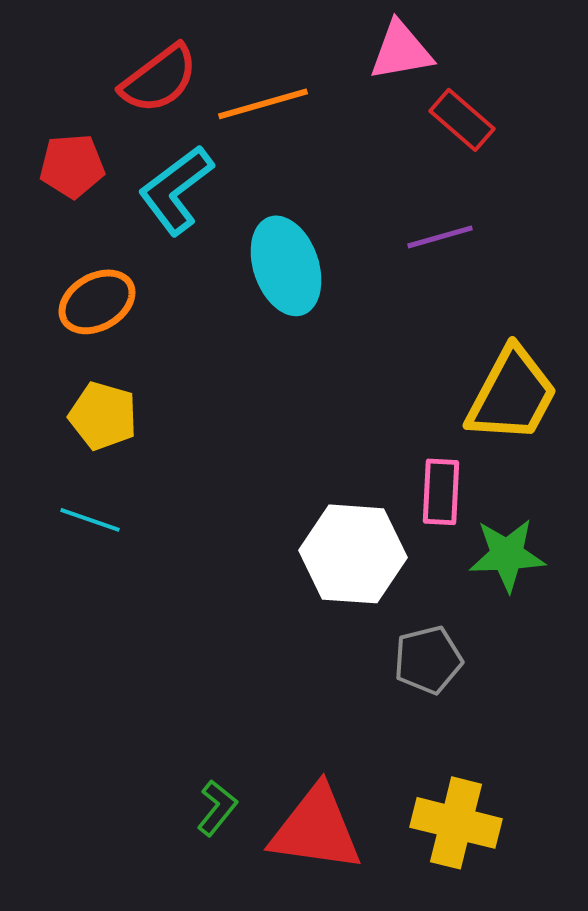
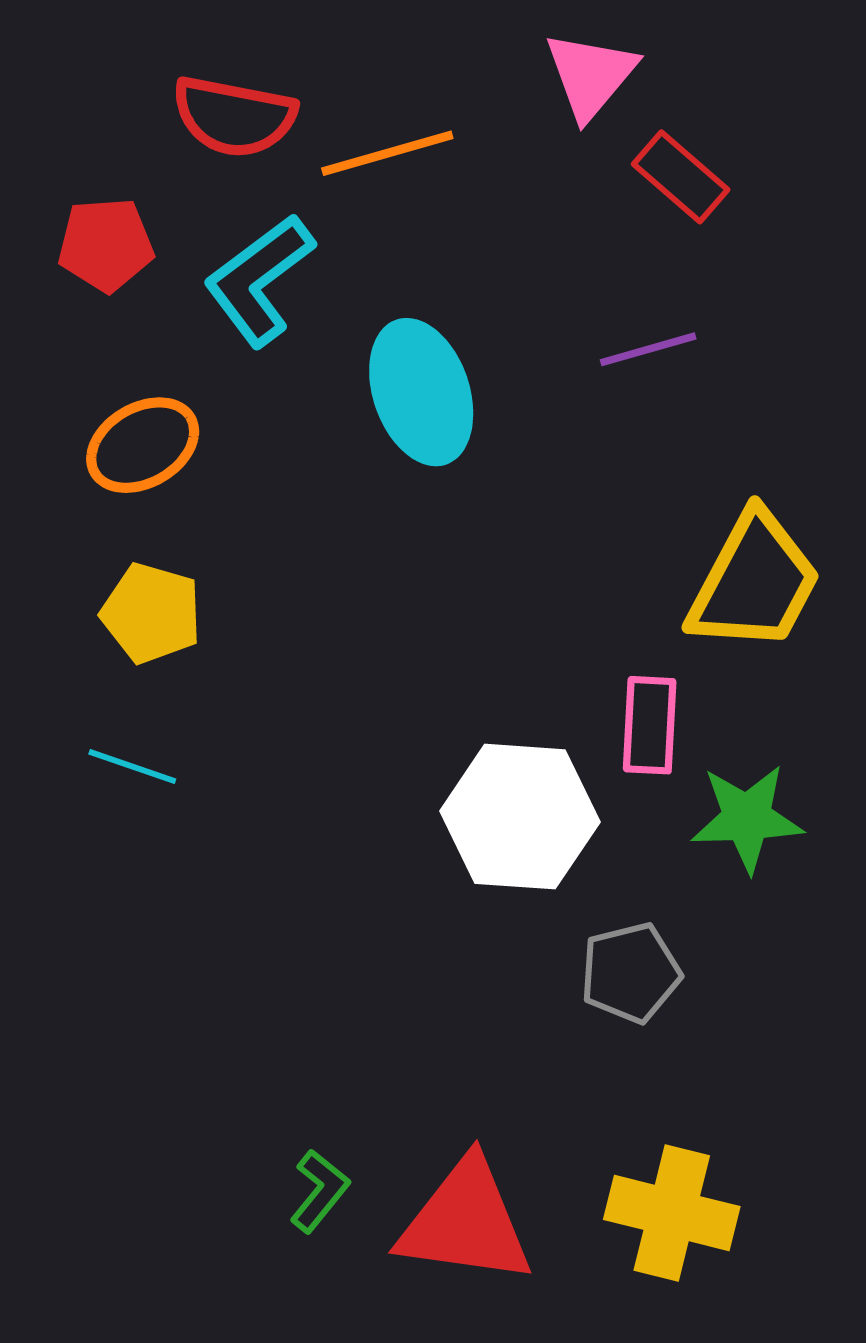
pink triangle: (401, 51) -> (591, 75), turned -40
red semicircle: (159, 79) -> (234, 116), turned 48

